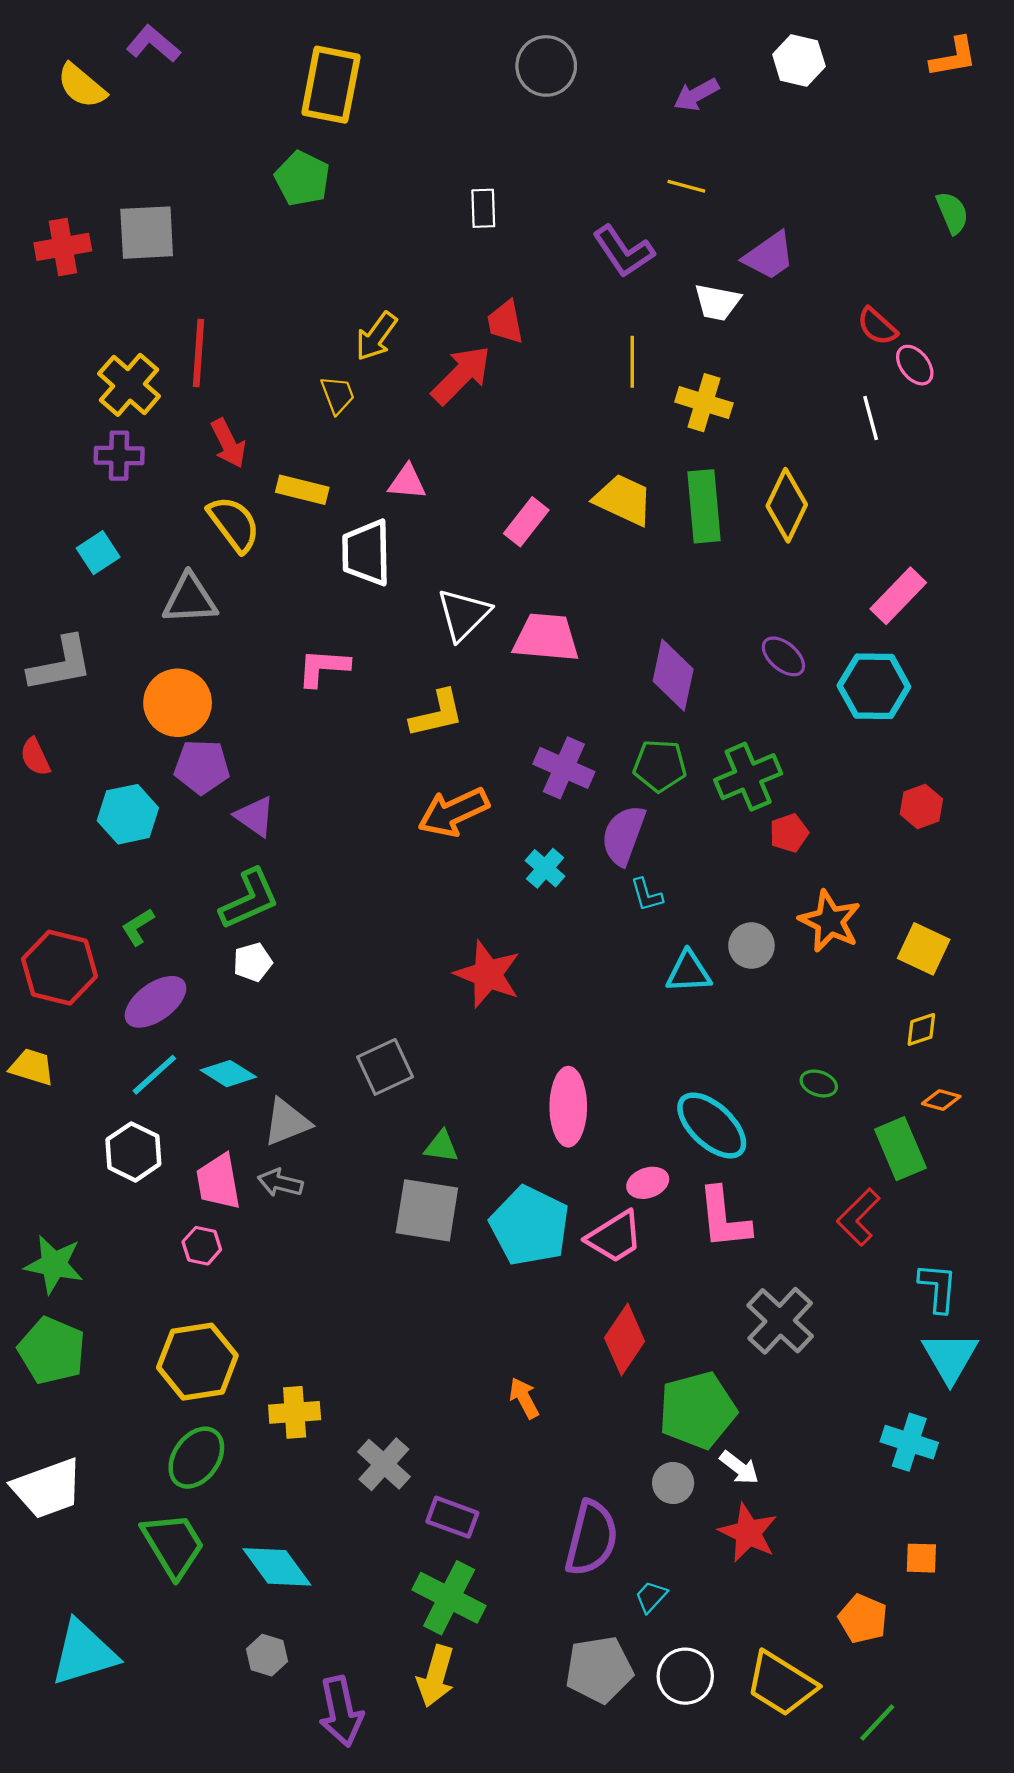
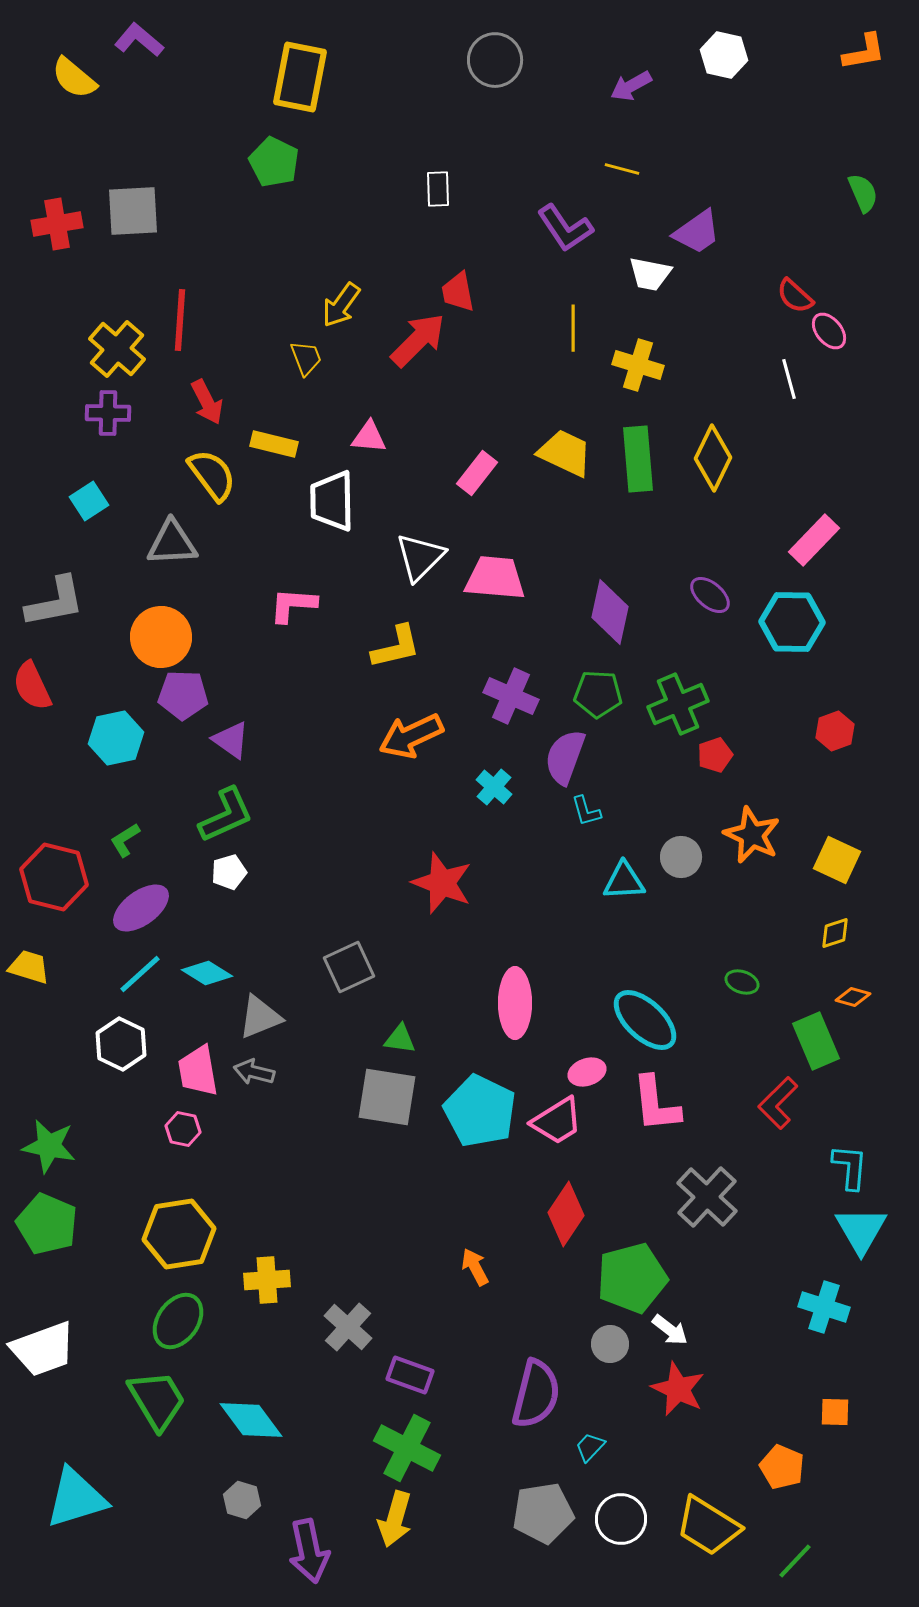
red semicircle: (35, 757) -> (32, 686), size x1.4

